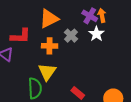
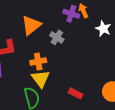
white star: (96, 34) -> (103, 29), moved
orange cross: (50, 46) -> (38, 61), moved

